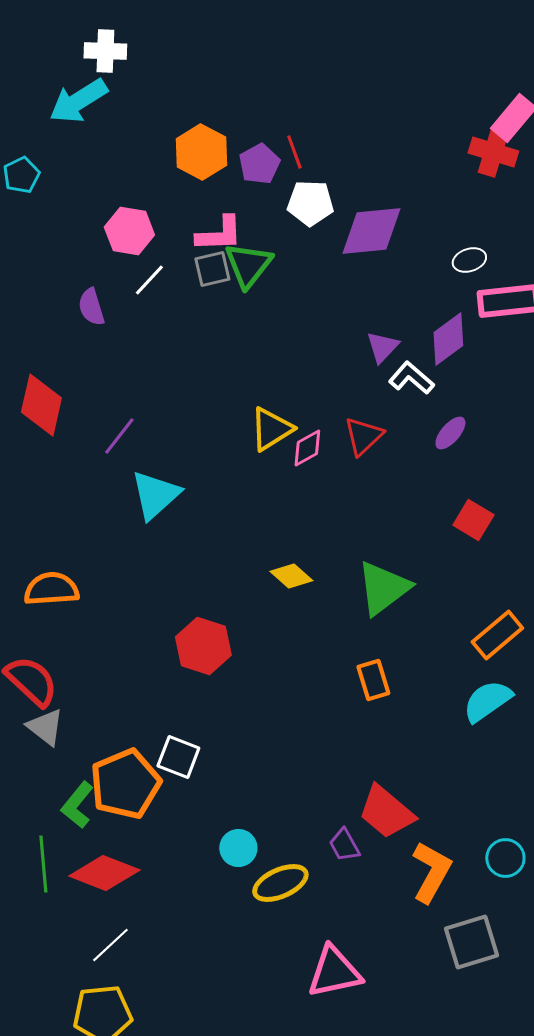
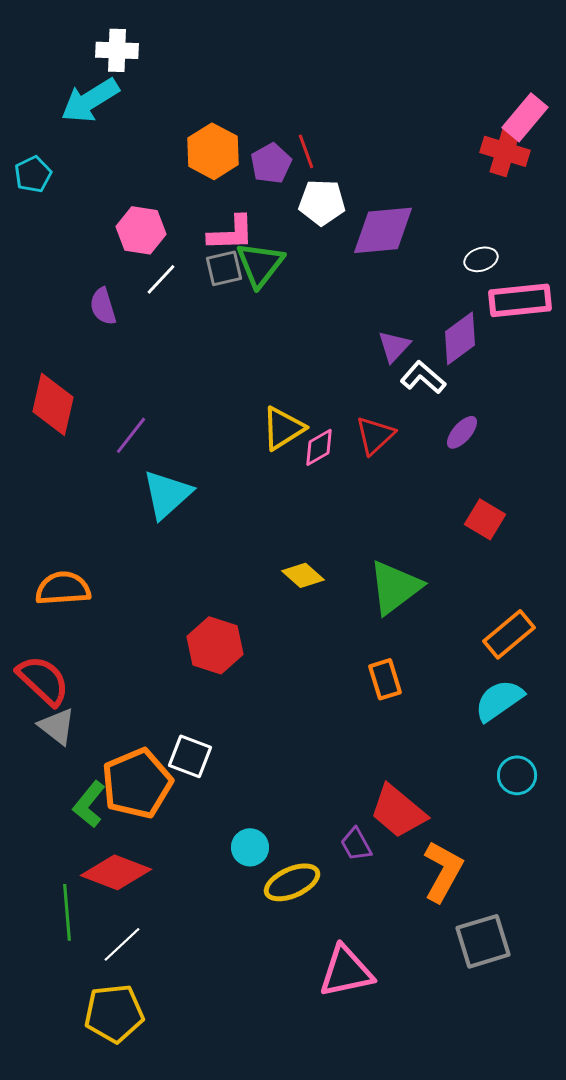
cyan circle: (505, 858) -> (517, 775), moved
green line: (43, 864) -> (67, 912), moved

